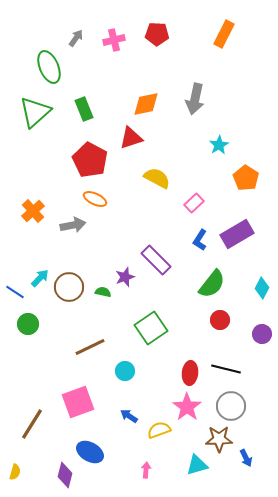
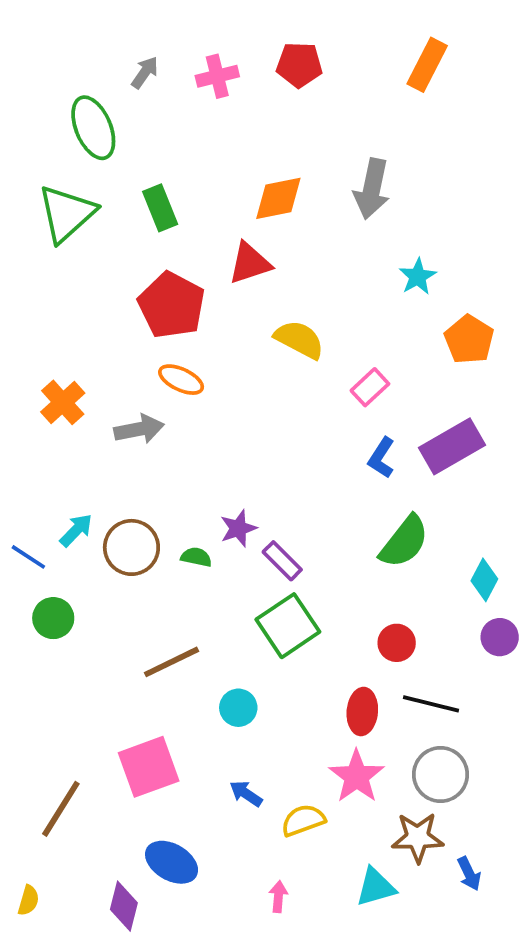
purple rectangle: (156, 260) -> (282, 561), moved, size x0.7
cyan diamond: (262, 288) -> (484, 580), moved
red circle: (220, 320) -> (397, 643), moved

